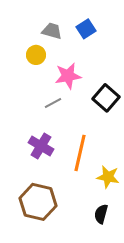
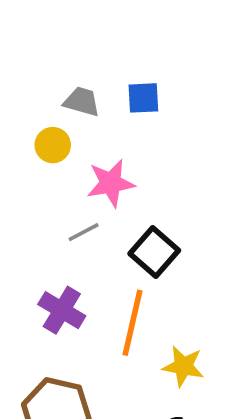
blue square: (86, 29) -> (143, 98), turned 30
black square: (106, 98) -> (154, 252), moved

